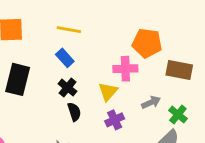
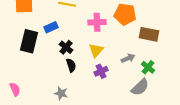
blue rectangle: (65, 58) -> (51, 27), moved, turned -72
pink cross: (125, 69) -> (97, 22), moved

